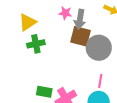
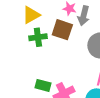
brown square: (81, 36) -> (62, 30), moved

